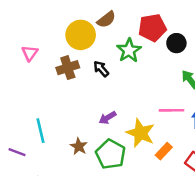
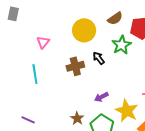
brown semicircle: (106, 19) -> (115, 18), moved
brown cross: (68, 68) -> (75, 66), moved
cyan line: (40, 131) -> (35, 74), moved

